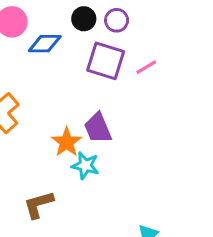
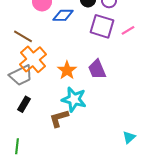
orange star: (67, 142) -> (67, 70), moved
cyan star: (85, 166) -> (74, 99), moved, size x1.4

